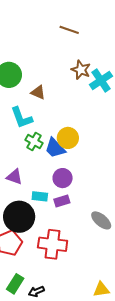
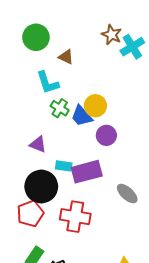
purple circle: (63, 178) -> (106, 135), moved
purple rectangle: (62, 201) -> (87, 172), size x1.8

